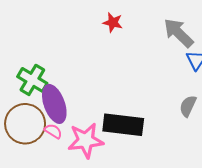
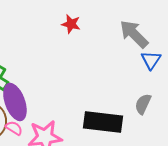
black rectangle: (123, 125) -> (103, 122), moved

